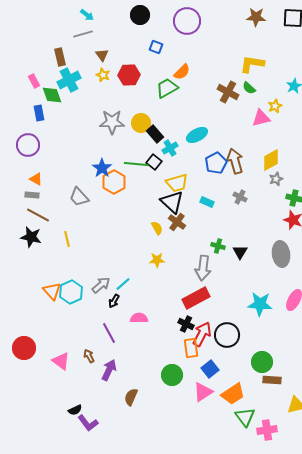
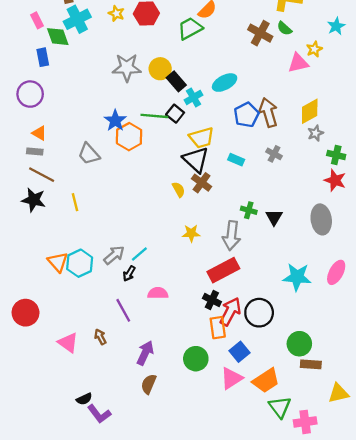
yellow star: (157, 260) -> (191, 233), moved
red circle: (24, 348) -> (26, 313), moved
purple arrow: (109, 370) -> (145, 353), moved

